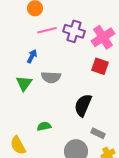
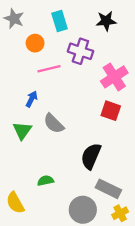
purple cross: (74, 31) -> (80, 51), moved
gray semicircle: (51, 77) -> (54, 124), turned 42
gray rectangle: (98, 133) -> (108, 189), size x1.5

